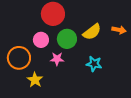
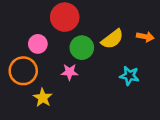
pink circle: (41, 40) -> (38, 44), moved
cyan star: (94, 64) -> (129, 76), moved

